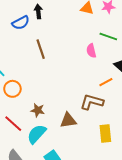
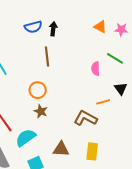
black arrow: (38, 12) -> (53, 29), moved
orange circle: (12, 89) -> (38, 90), moved
brown star: (38, 110) -> (41, 111), moved
brown triangle: (68, 120) -> (61, 149), moved

